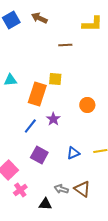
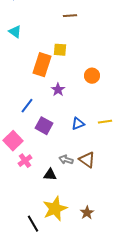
cyan triangle: (10, 80) -> (15, 32), moved, turned 40
blue line: (30, 126) -> (27, 106), moved

